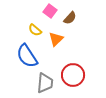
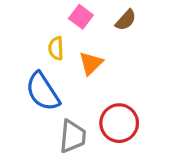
brown semicircle: (70, 18) -> (126, 20), moved
yellow semicircle: (35, 30) -> (56, 48), turned 48

